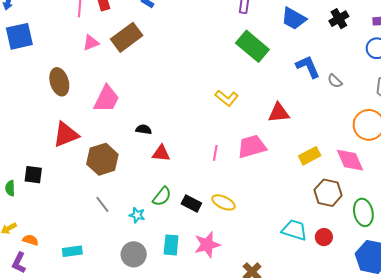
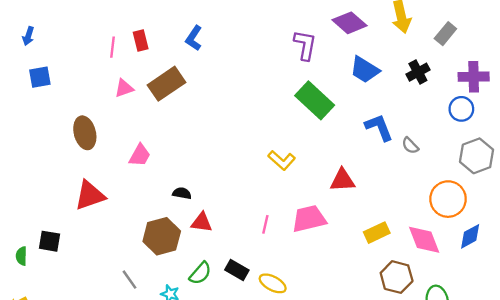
blue square: (19, 36) -> (40, 77), size x0.7
pink trapezoid: (107, 99) -> (140, 155), size x0.7
brown hexagon: (102, 159) -> (162, 236), moved
black rectangle: (191, 204) -> (237, 270), moved

